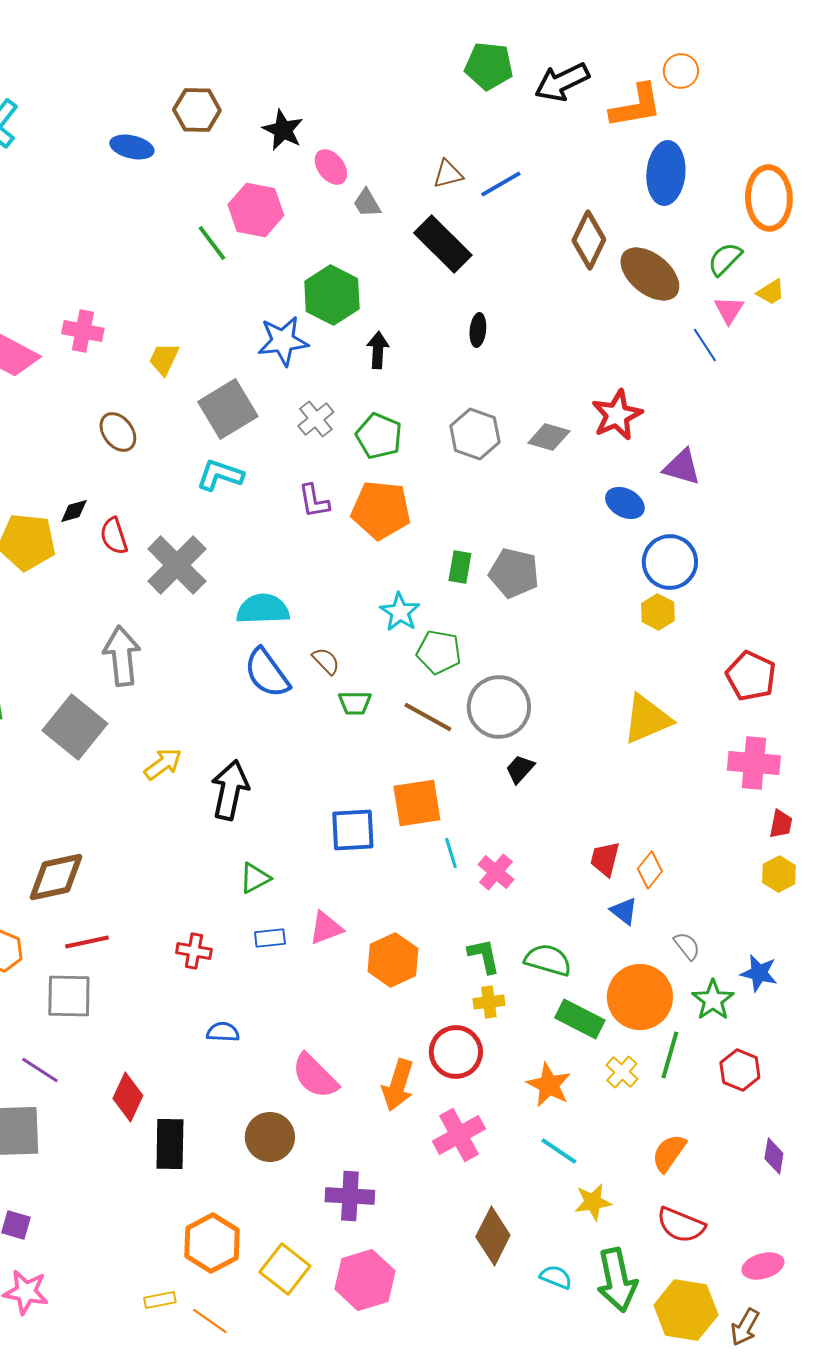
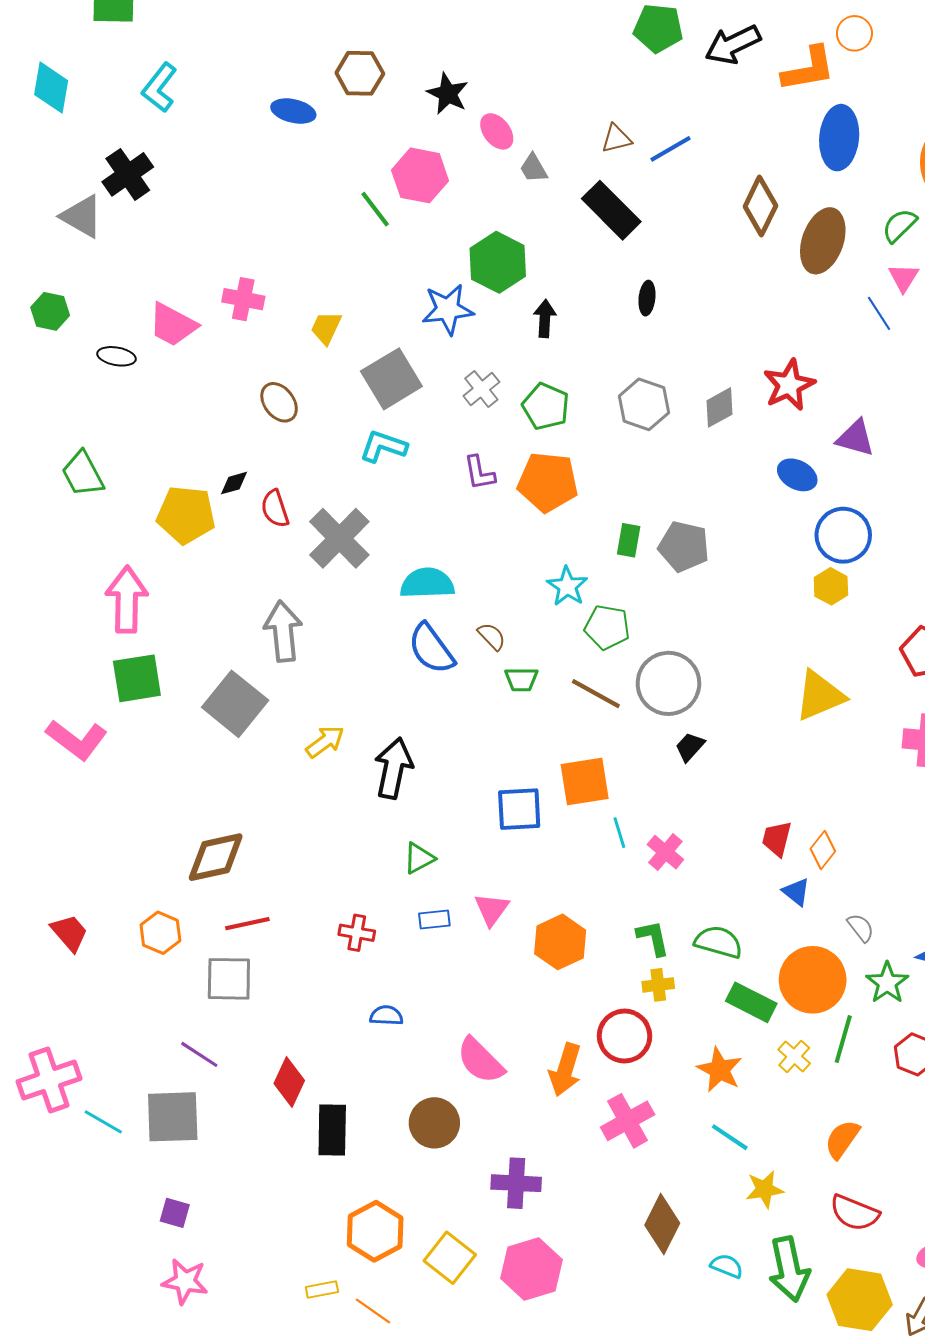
brown ellipse: (650, 274) -> (823, 241), turned 70
gray diamond: (549, 437) -> (720, 407), turned -45
pink triangle: (326, 928) -> (492, 909), turned -33

